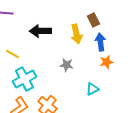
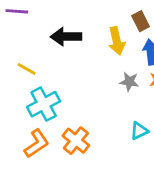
gray star: (66, 65) -> (129, 82), moved
cyan triangle: (92, 89) -> (139, 131), moved

